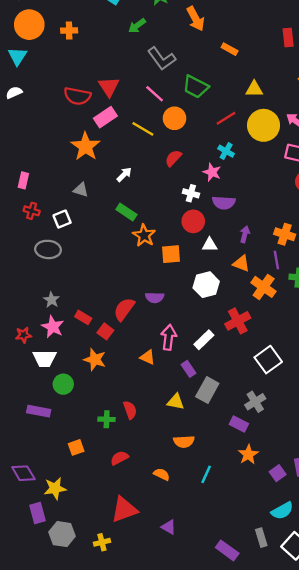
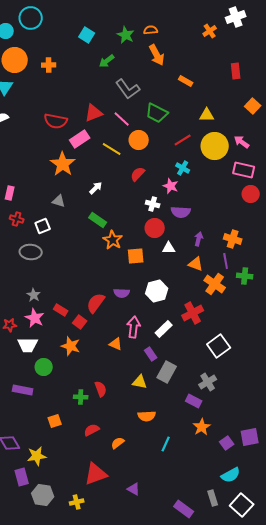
red triangle: (109, 87) -> (94, 113), moved, turned 42
white hexagon: (206, 285) -> (157, 291), moved
orange semicircle: (162, 474) -> (118, 443), moved, turned -64

